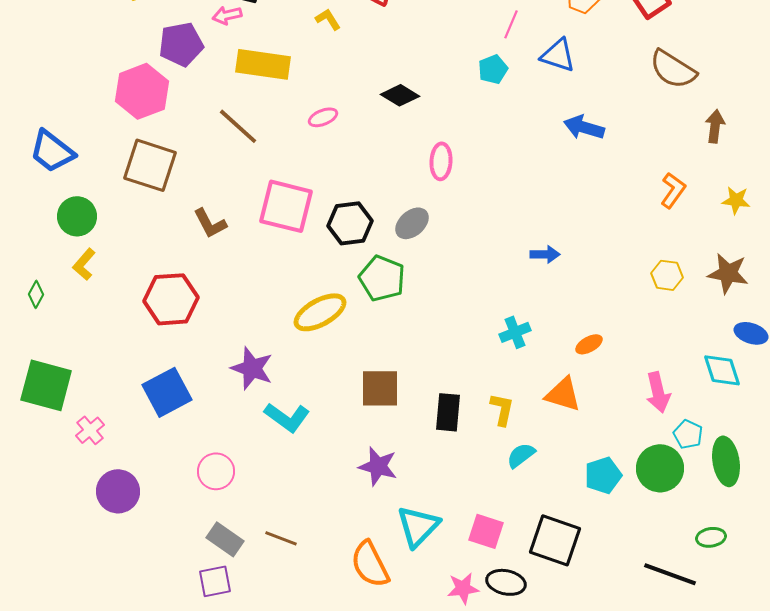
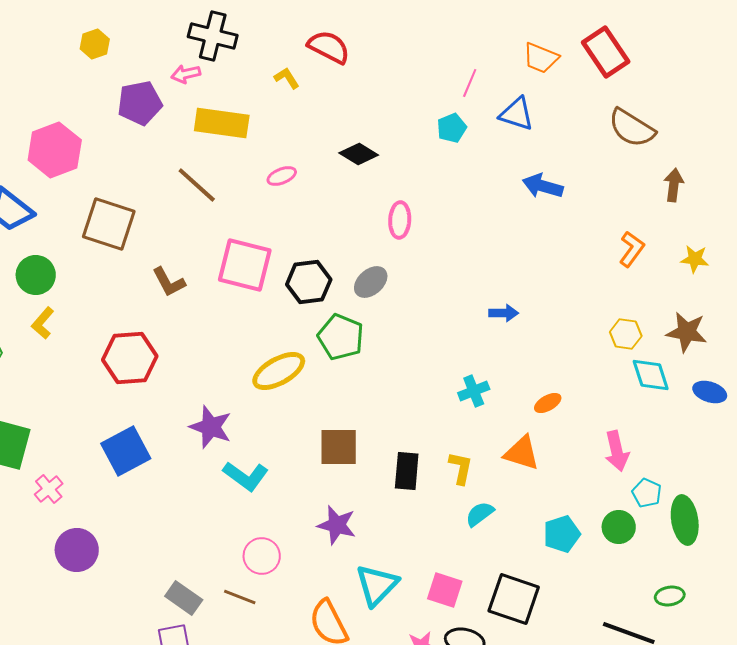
pink hexagon: (142, 91) -> (55, 150), moved
cyan diamond: (722, 370) -> (651, 375), moved
green circle: (660, 468) -> (619, 527), size x0.7
pink circle: (216, 471) -> (262, 556), moved

